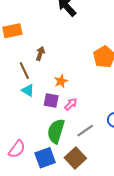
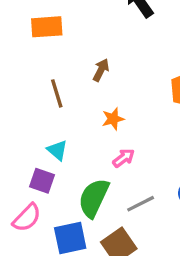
brown arrow: (40, 53) -> (101, 70), moved
cyan triangle: (28, 90) -> (57, 150), moved
purple square: (51, 101) -> (42, 181), moved

